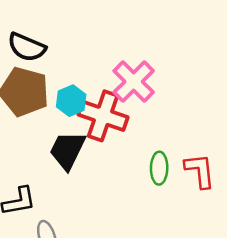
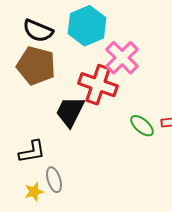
cyan hexagon: (71, 101) -> (87, 26), moved, size x1.6
green ellipse: (159, 168) -> (142, 126), turned -50

